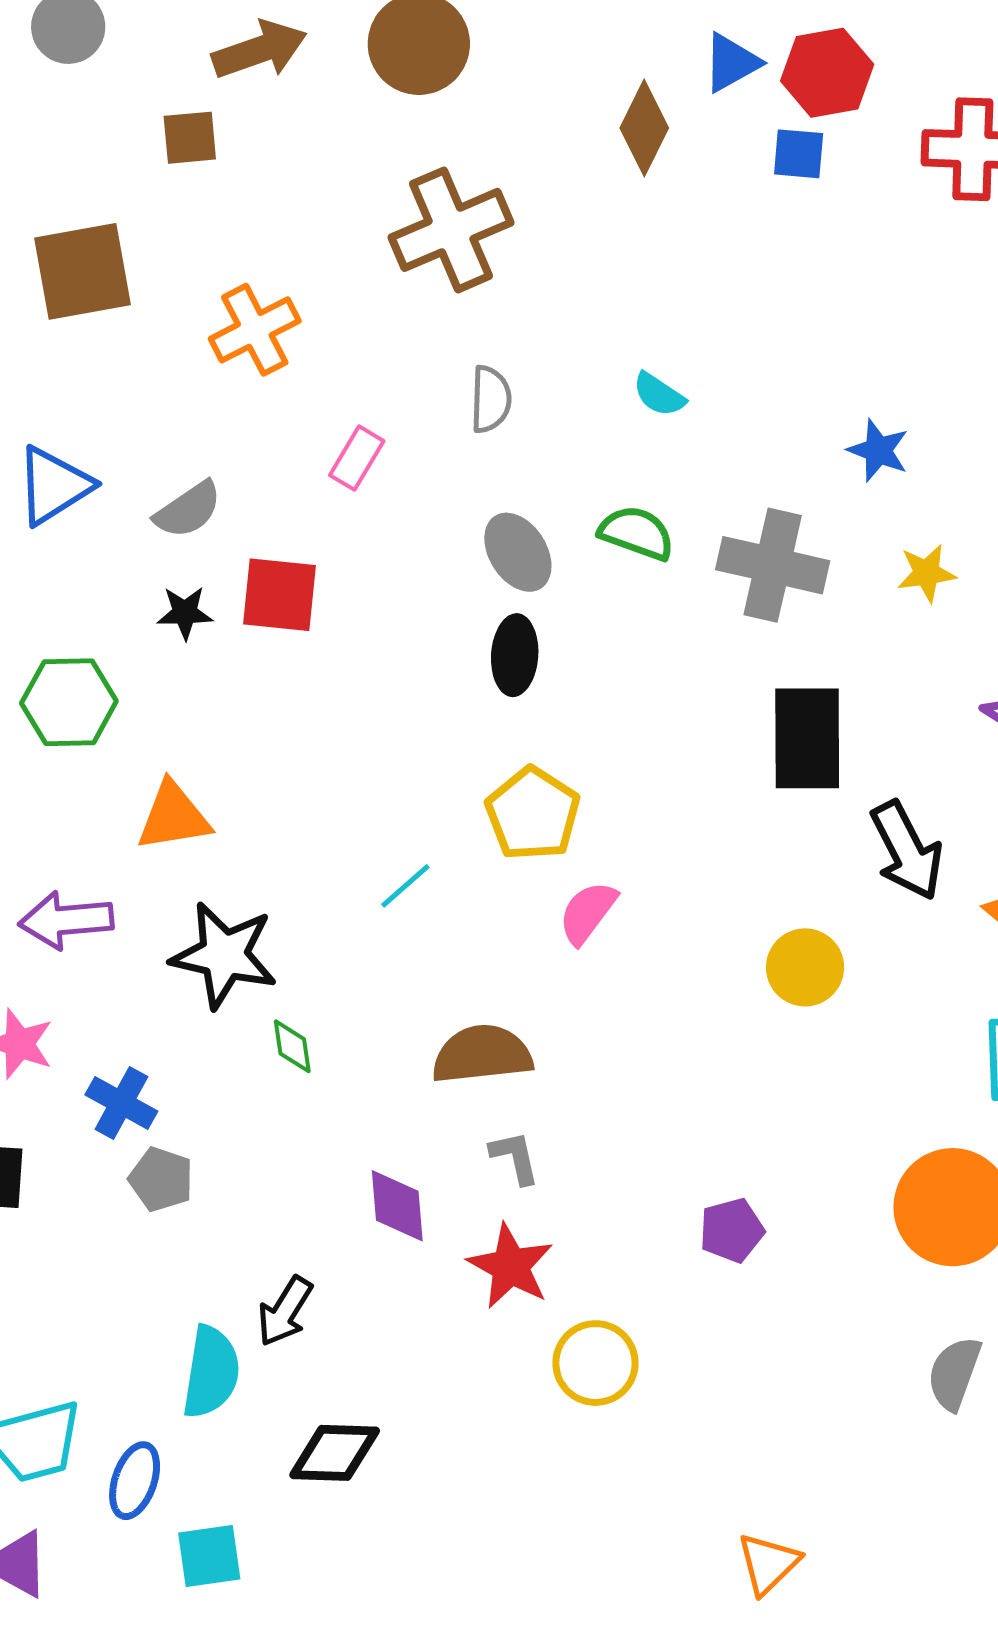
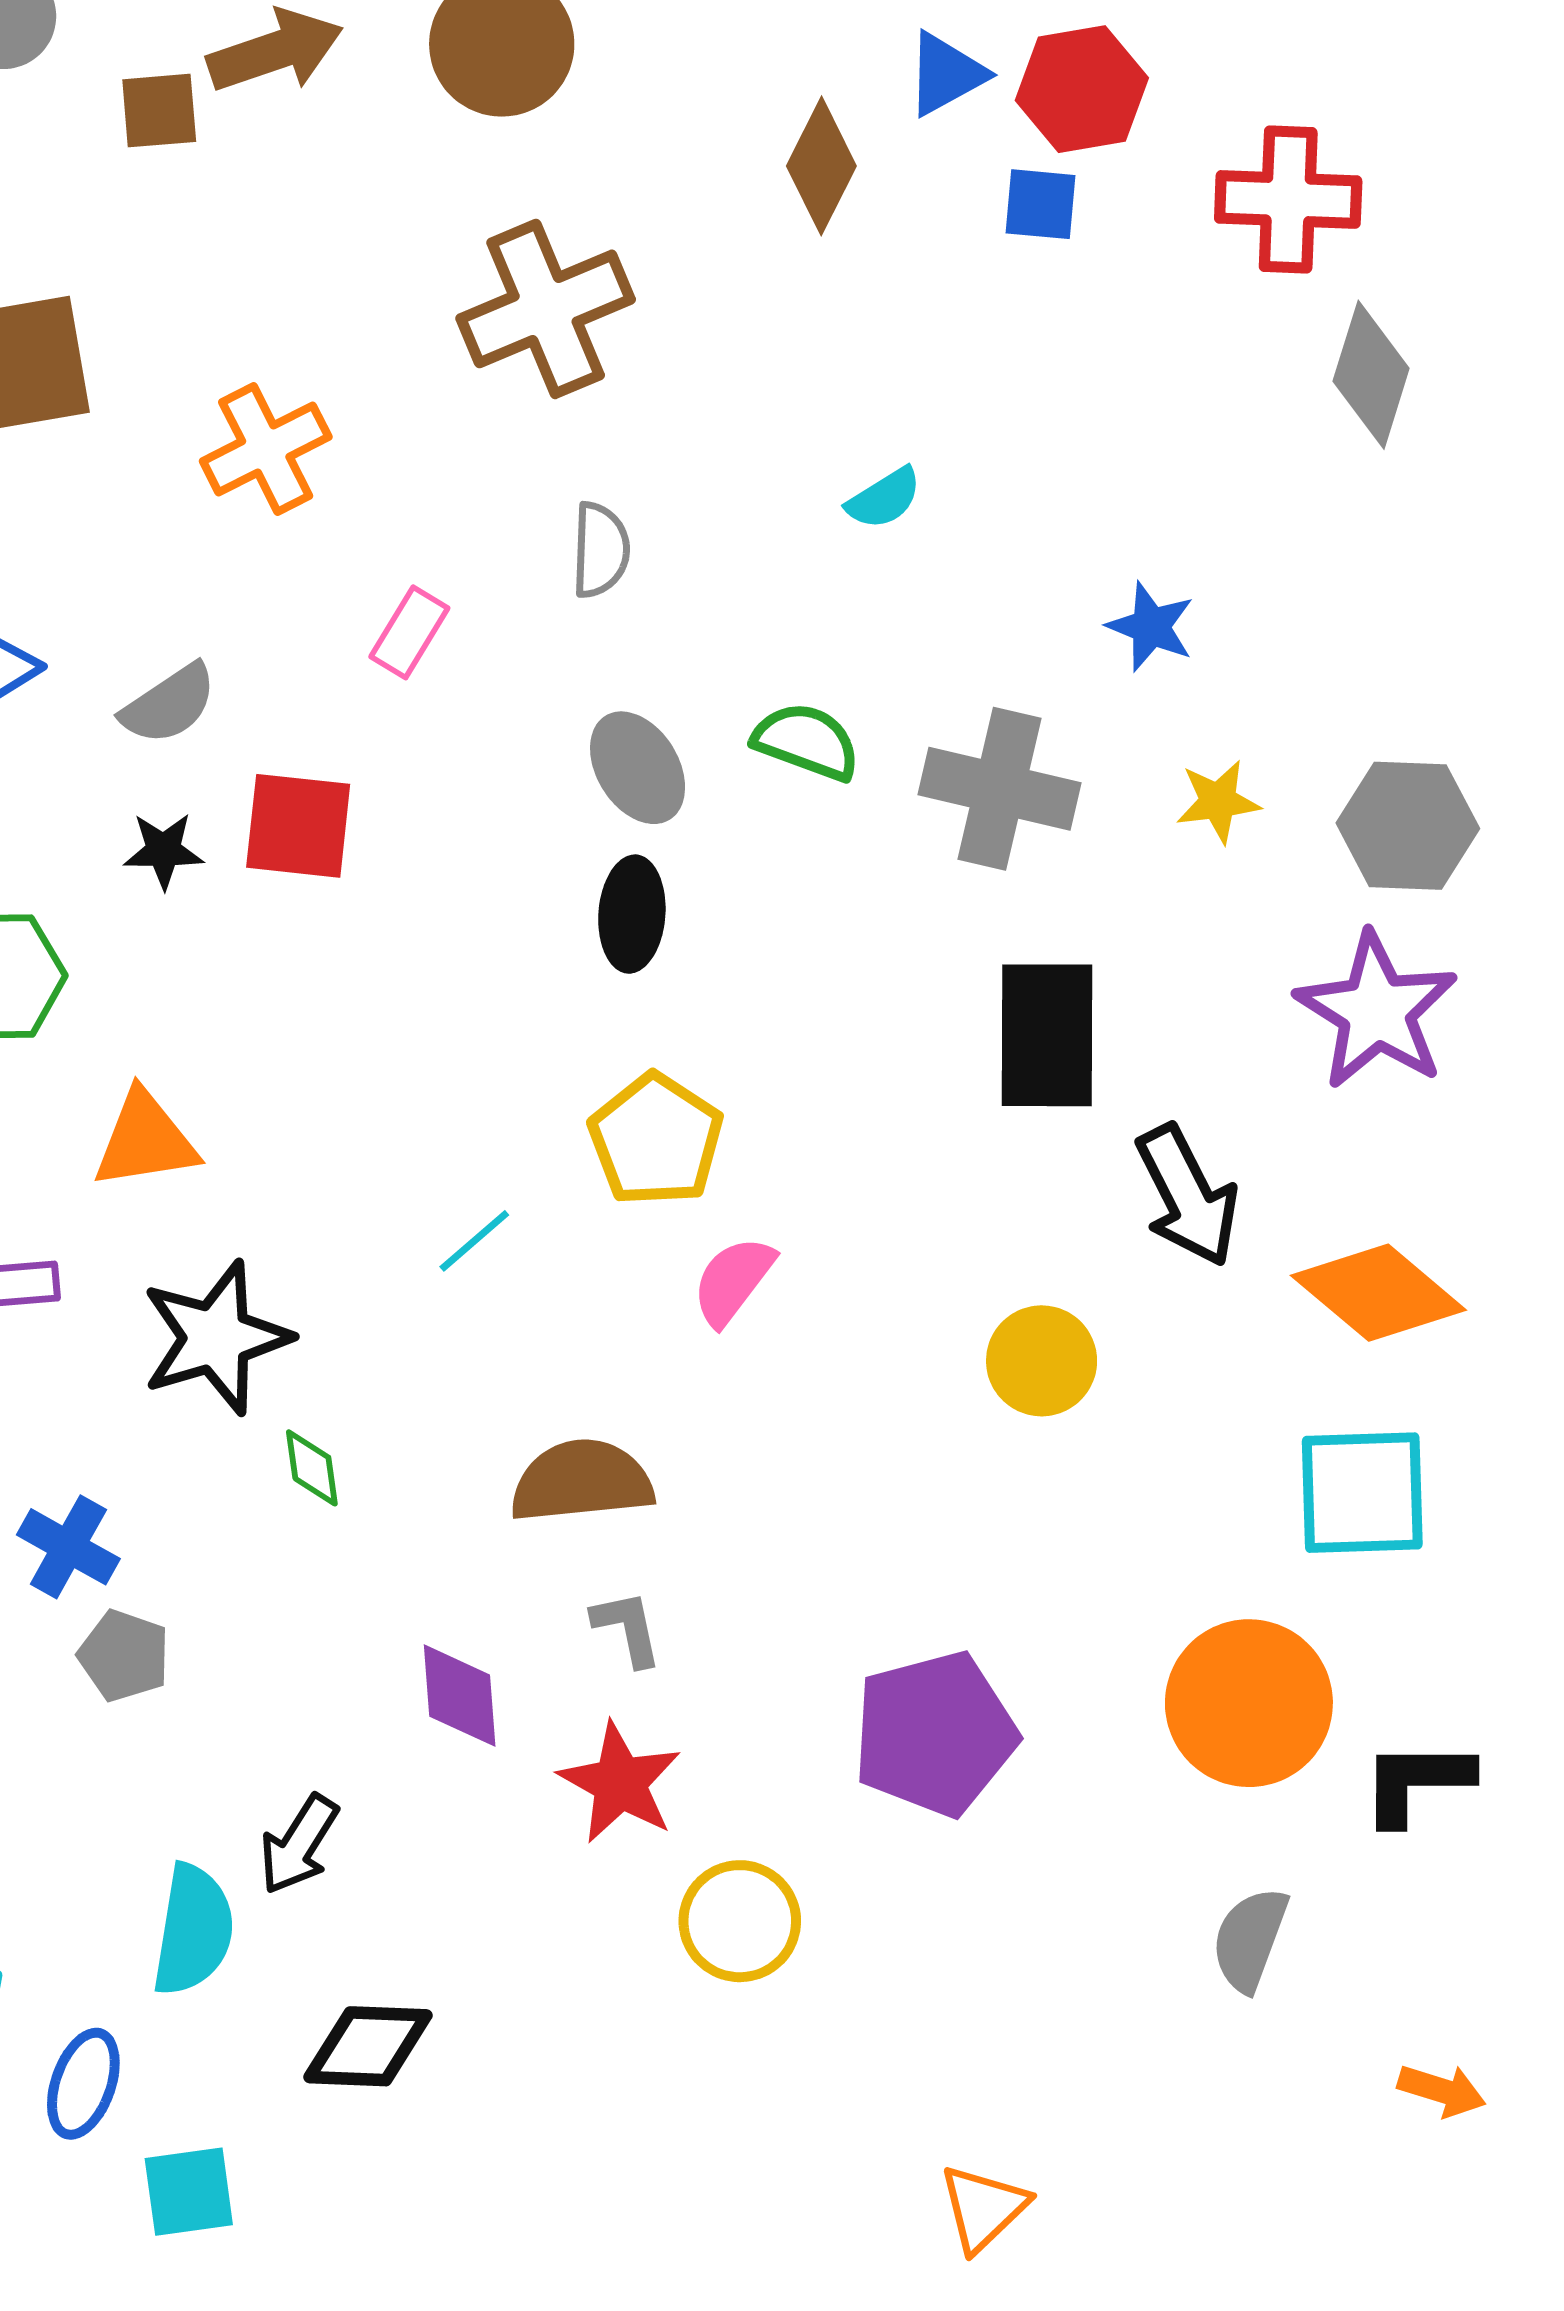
brown square: (190, 138) -> (159, 111), moved
cyan semicircle: (659, 395) -> (884, 498), moved, turned -66
black star: (224, 955) -> (216, 1338), turned -30
purple pentagon: (732, 1230) -> (935, 1734), size x1.8

